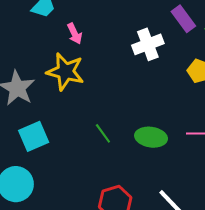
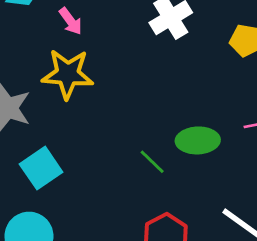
green line: (103, 133) -> (152, 162), moved

